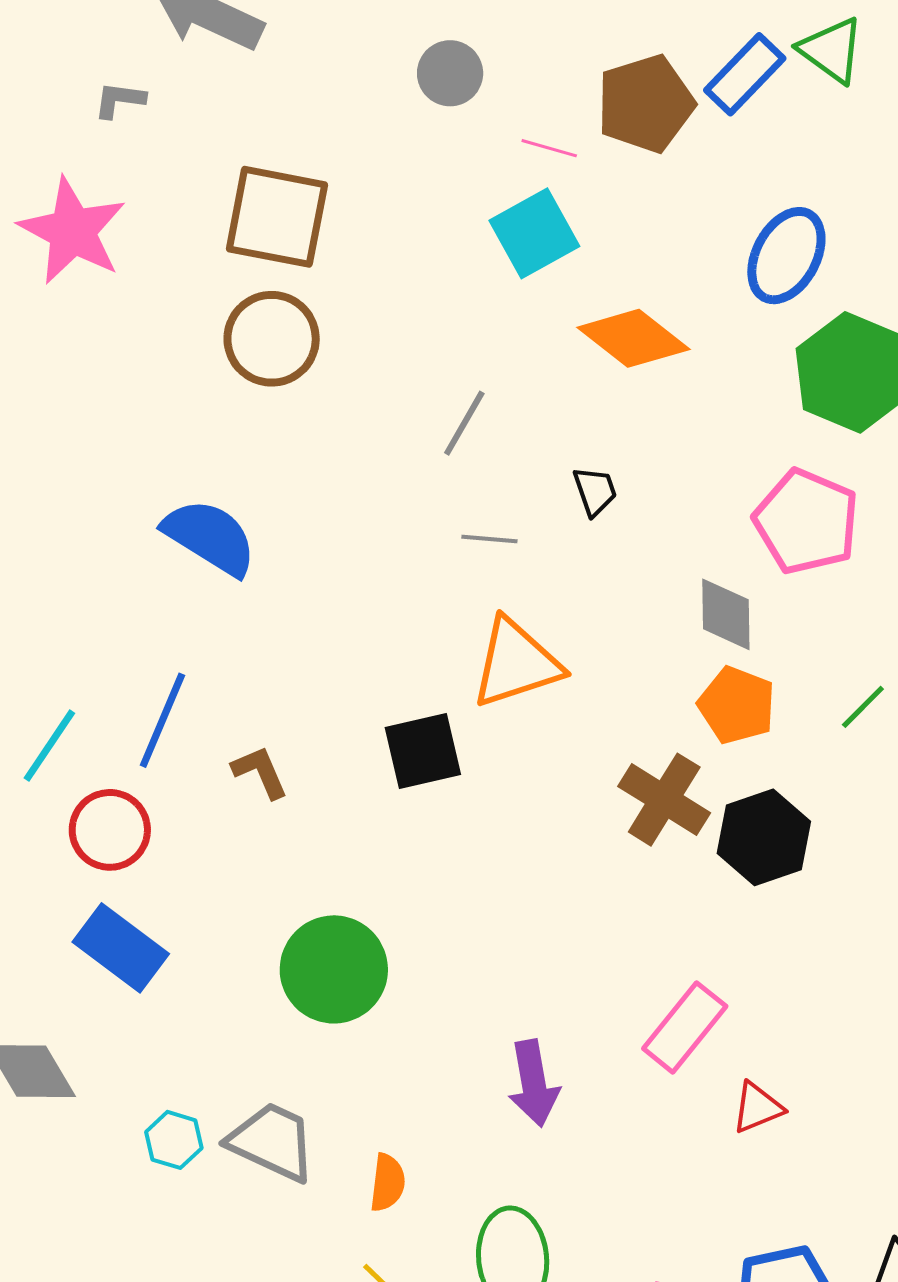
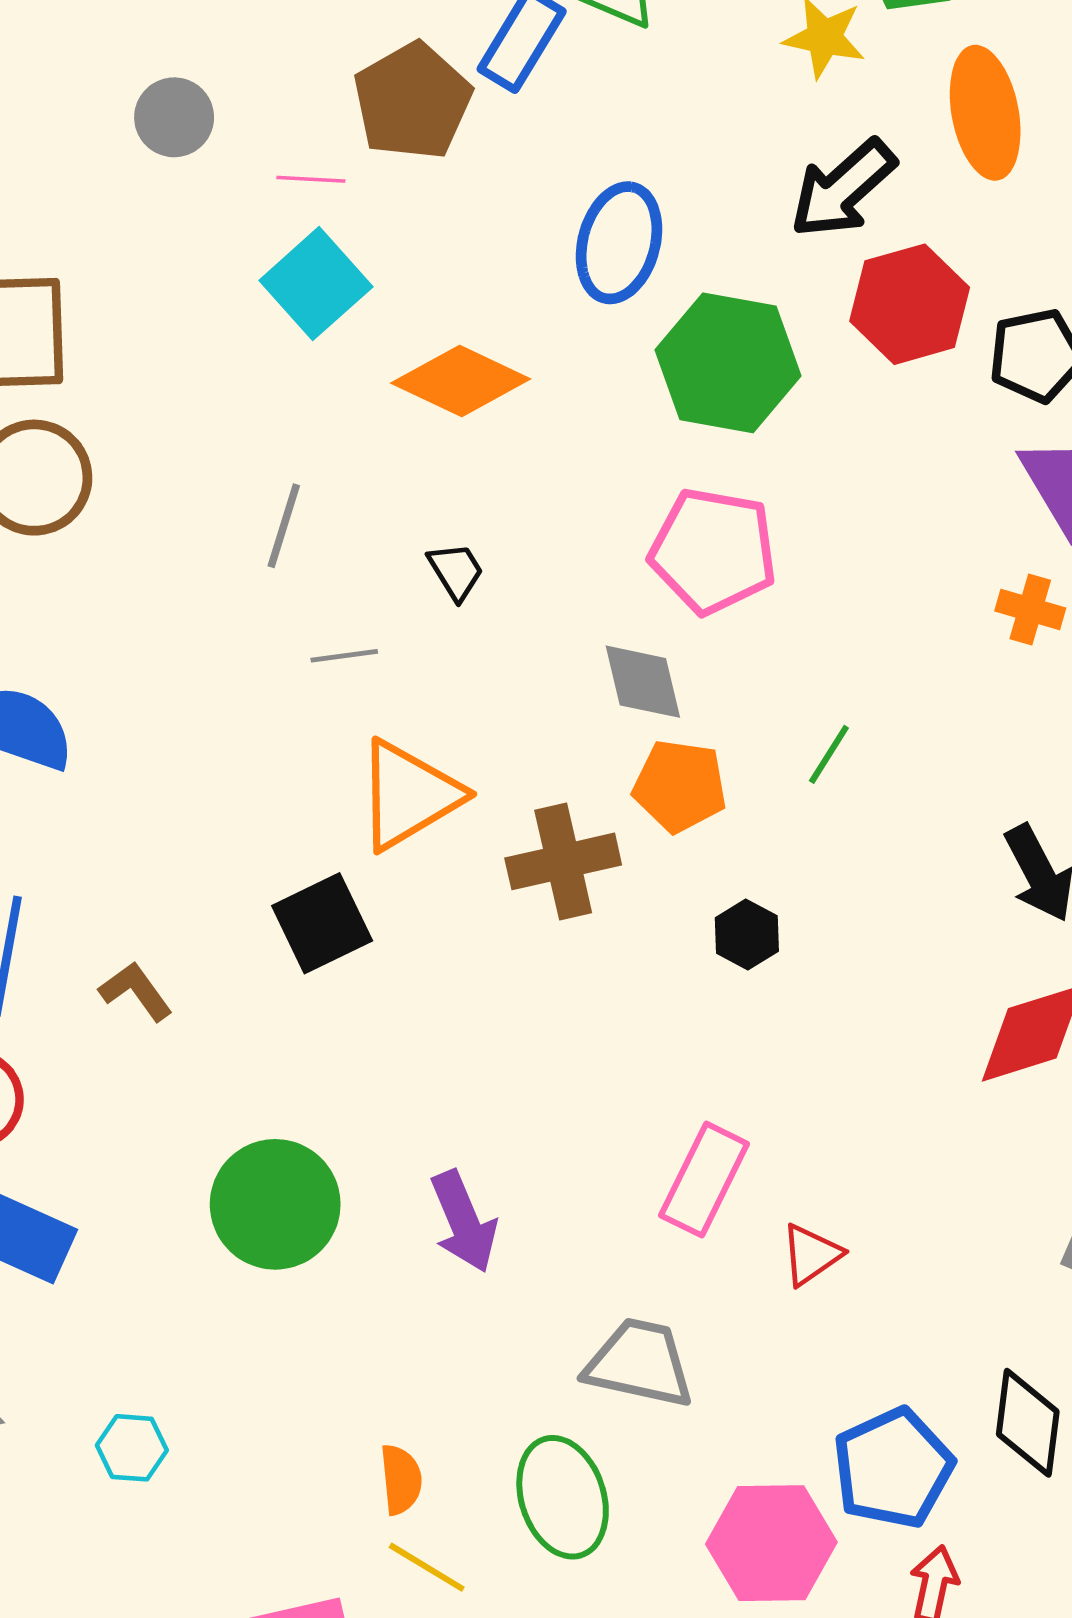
brown cross: (664, 800) -> (563, 861), moved, turned -32
black hexagon: (764, 837) -> (747, 935), size x0.6
purple arrow: (534, 1083) -> (464, 1222), moved
gray trapezoid: (272, 1142) -> (640, 1363), moved
orange semicircle: (387, 1183) -> (401, 1480), moved

